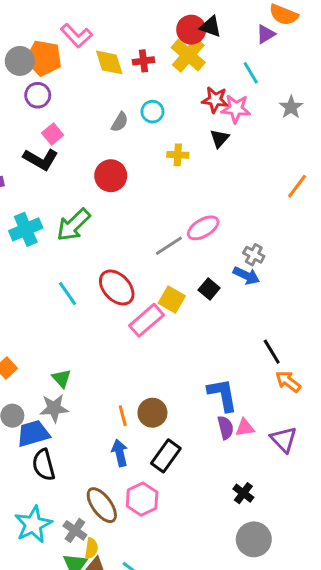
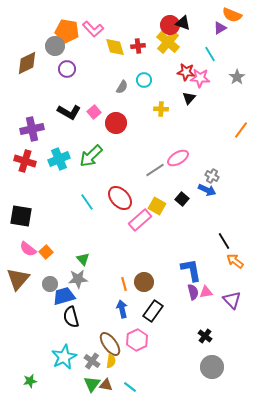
orange pentagon: (44, 58) -> (67, 31), moved
pink square: (53, 134) -> (94, 112), moved
yellow semicircle: (91, 548) -> (111, 361), moved

